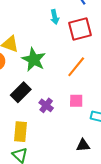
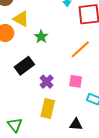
green star: (34, 60) -> (41, 37), size x0.6
yellow rectangle: (20, 132) -> (48, 109), moved

